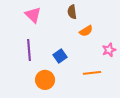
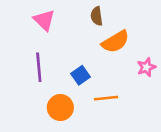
orange semicircle: (86, 31) -> (115, 42), size x1.5
orange line: (92, 73) -> (106, 98), moved

